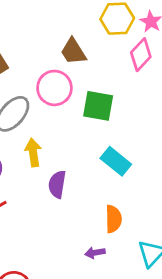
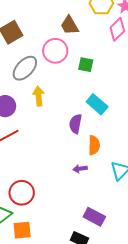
green square: (98, 106) -> (86, 65), size x0.7
purple semicircle: (57, 184) -> (75, 124), moved

